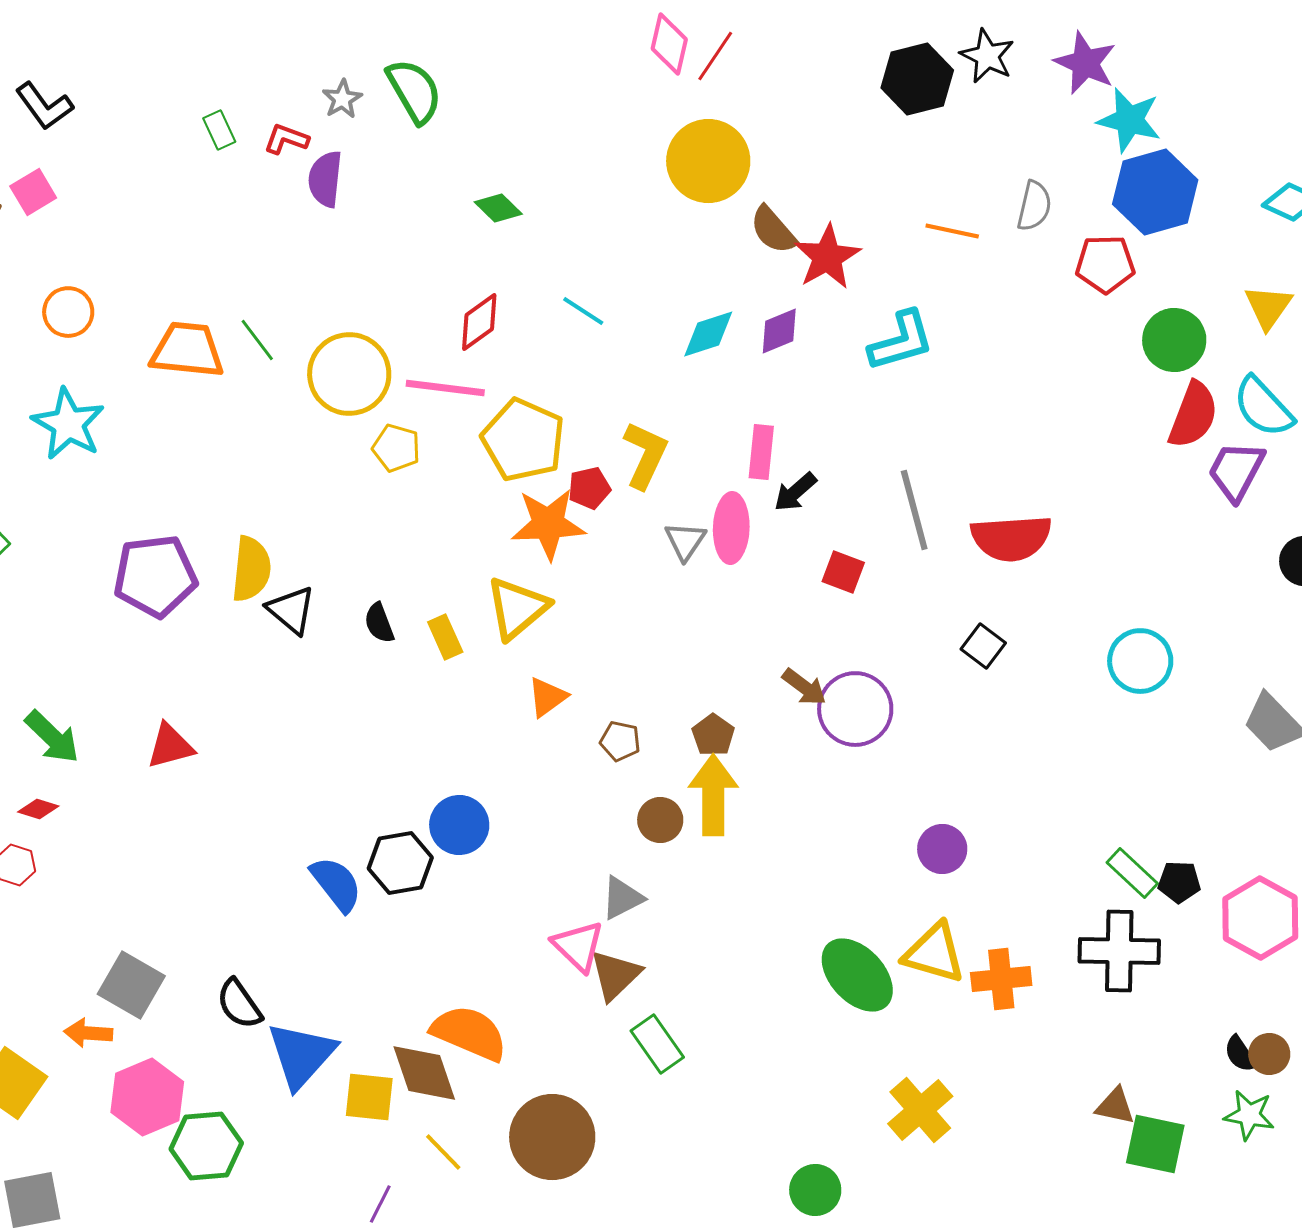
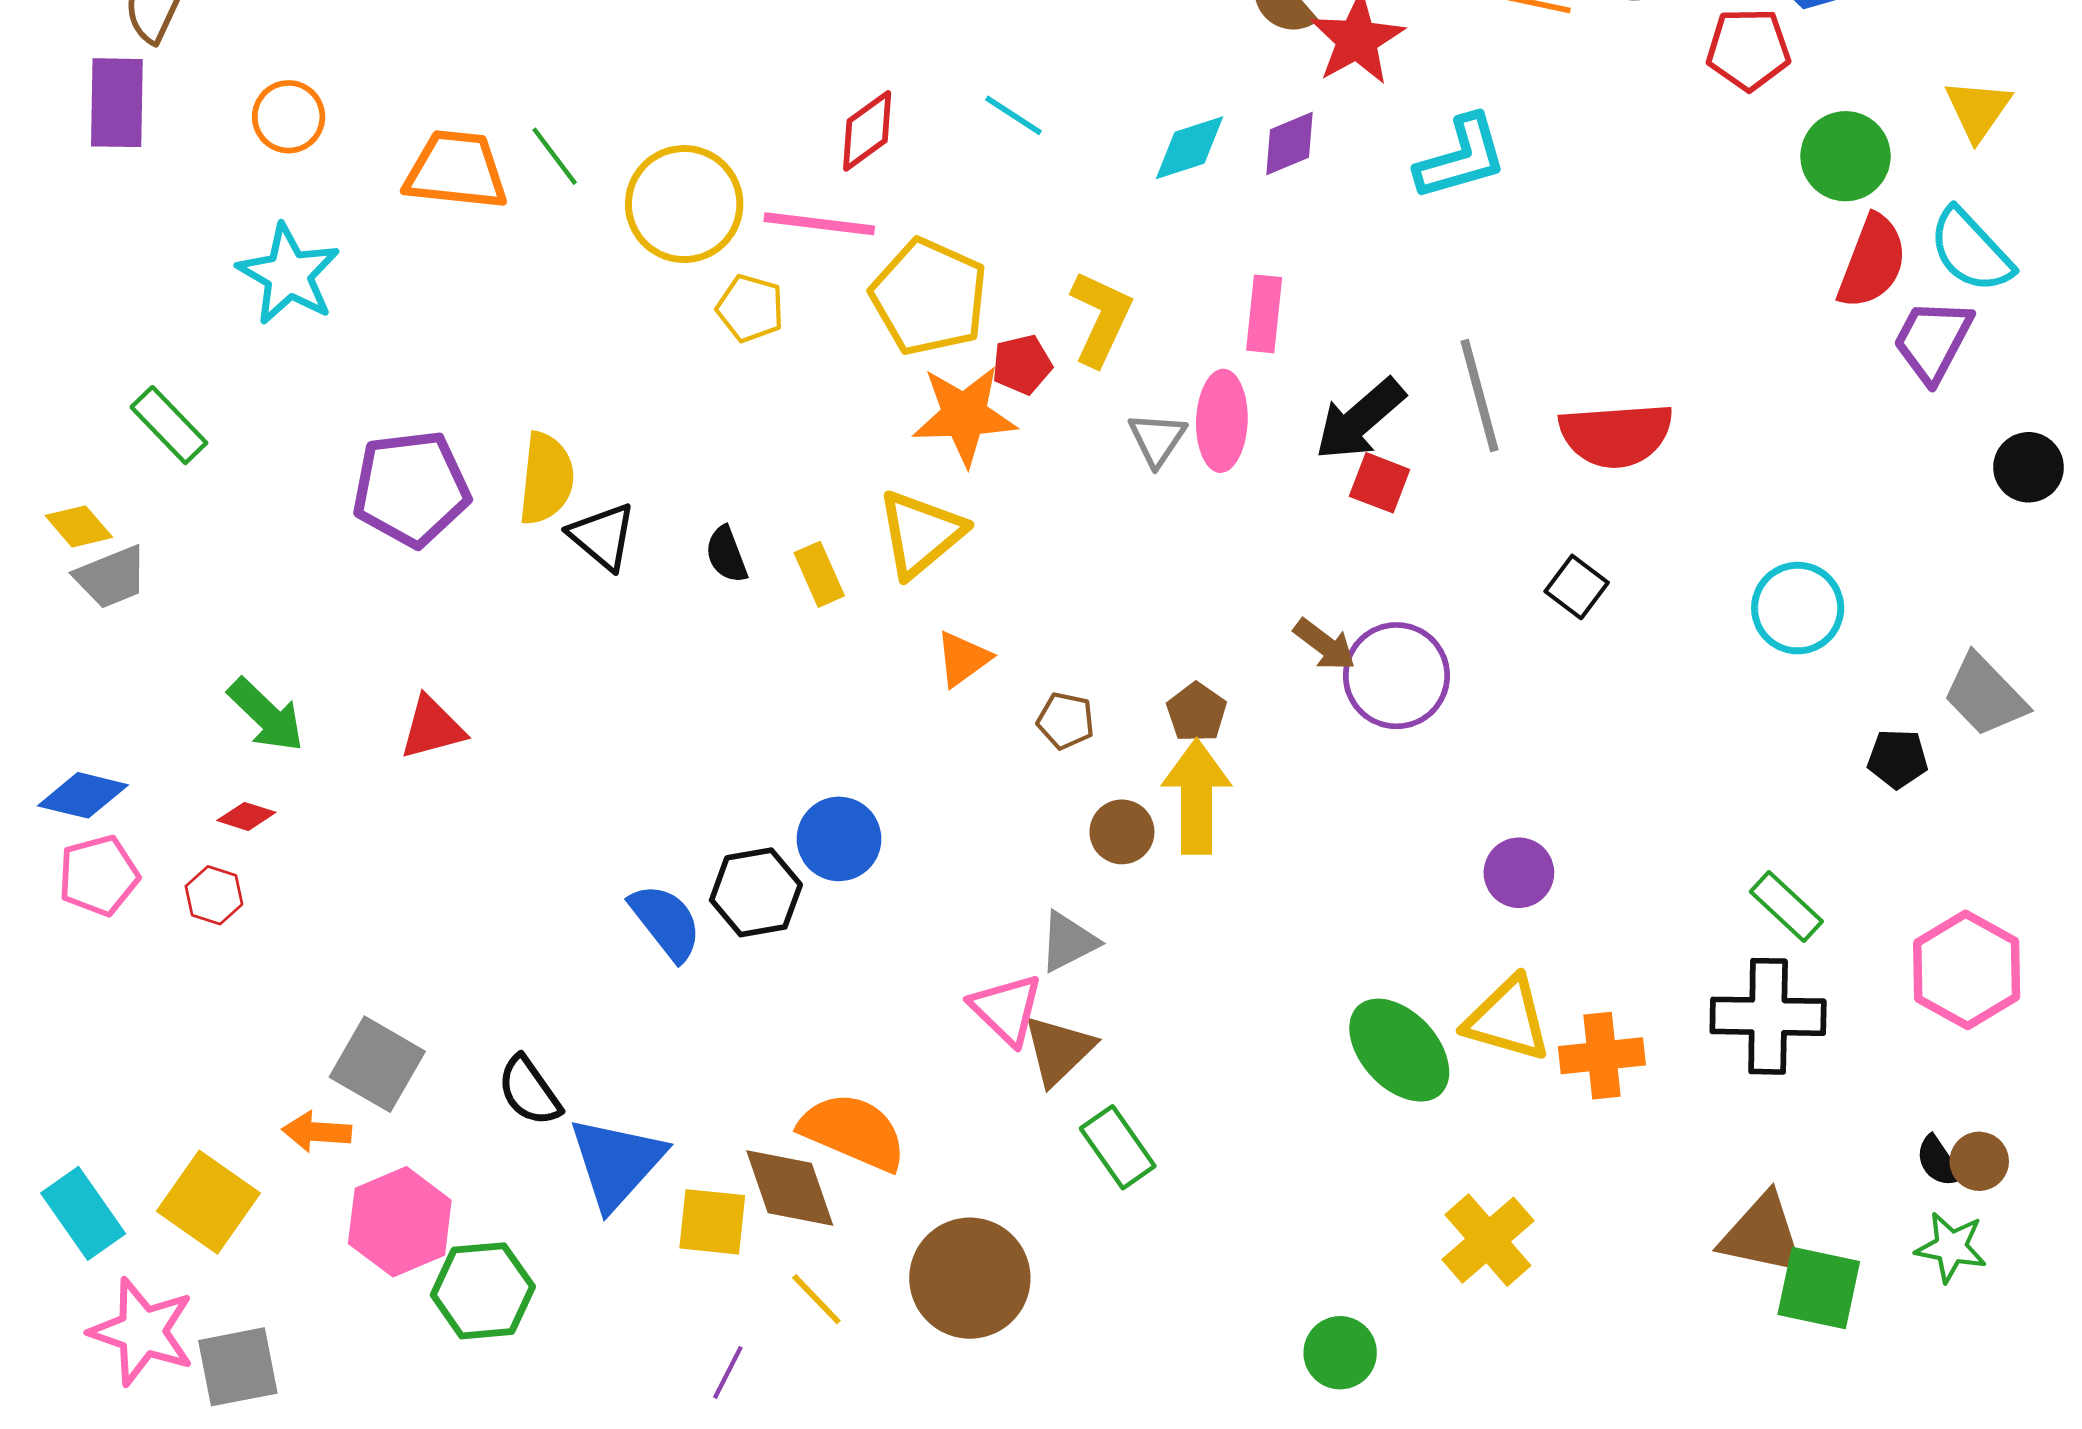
black arrow: (795, 492) -> (1360, 419), moved, size x1.5
black pentagon: (1179, 882) -> (1898, 759), moved
brown triangle: (1115, 1106) -> (1762, 1234), size x1.6

